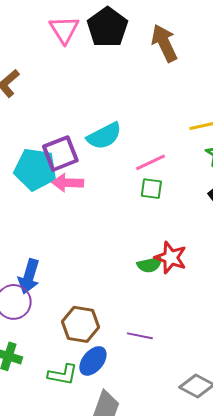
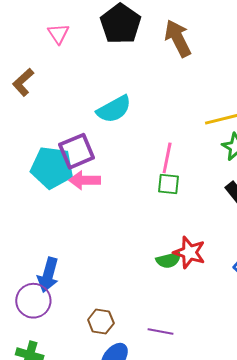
pink triangle: (64, 30) -> (58, 34), moved, size x0.7
cyan semicircle: (104, 136) -> (114, 109), moved
pink line: (151, 162) -> (167, 158), turned -52
brown hexagon: (81, 324) -> (101, 322), size x0.7

